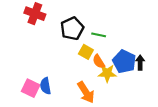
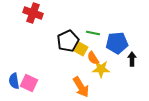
black pentagon: (72, 29) -> (68, 41), moved
blue pentagon: (124, 61) -> (117, 43), moved, turned -30
blue semicircle: (46, 86) -> (14, 81), moved

